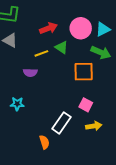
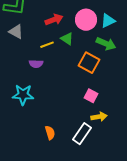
orange square: (84, 72) -> (89, 63), turned 30
cyan star: (17, 104) -> (23, 95), size x1.5
white rectangle: (62, 123) -> (82, 134), moved

